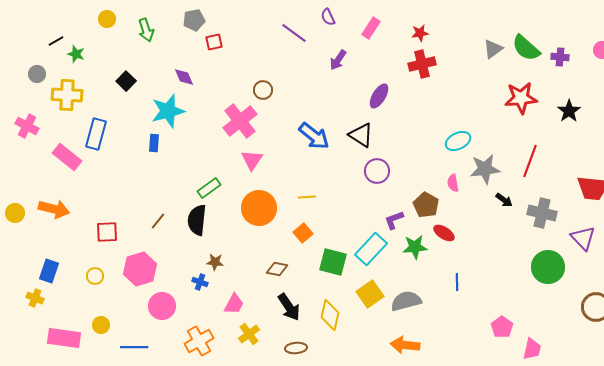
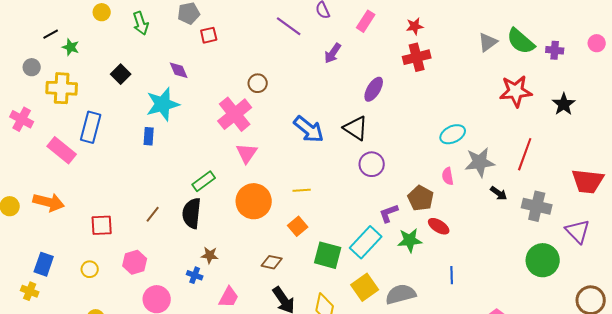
pink hexagon: (140, 269) -> (135, 262), size x0.7

